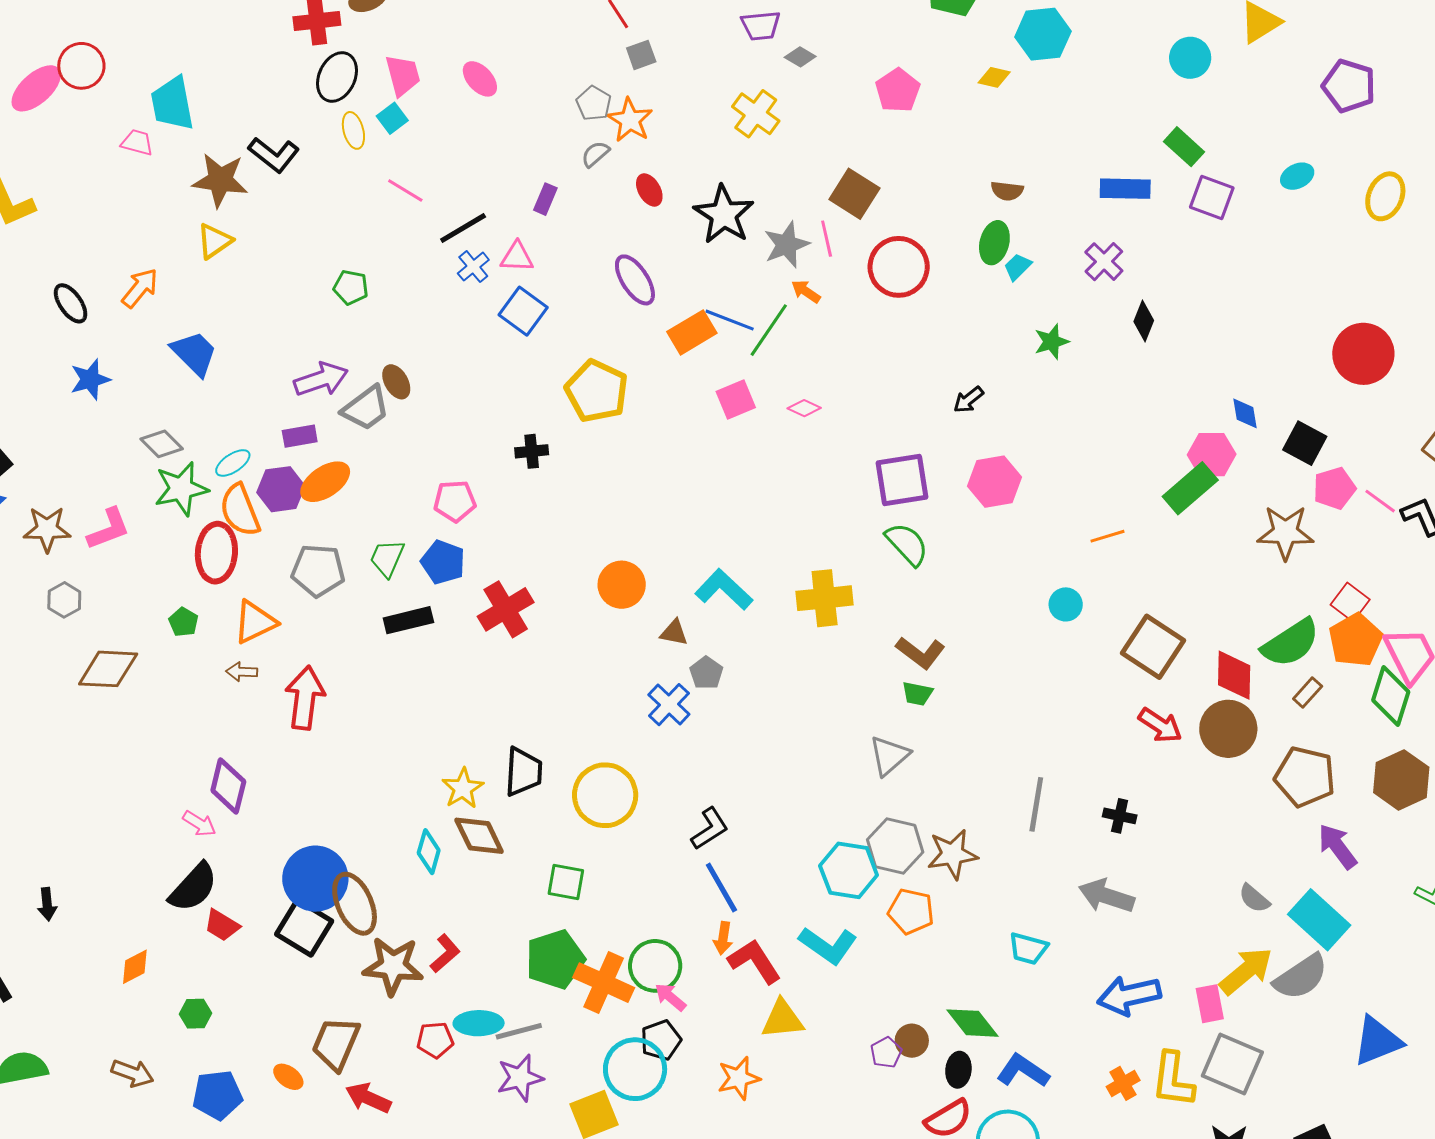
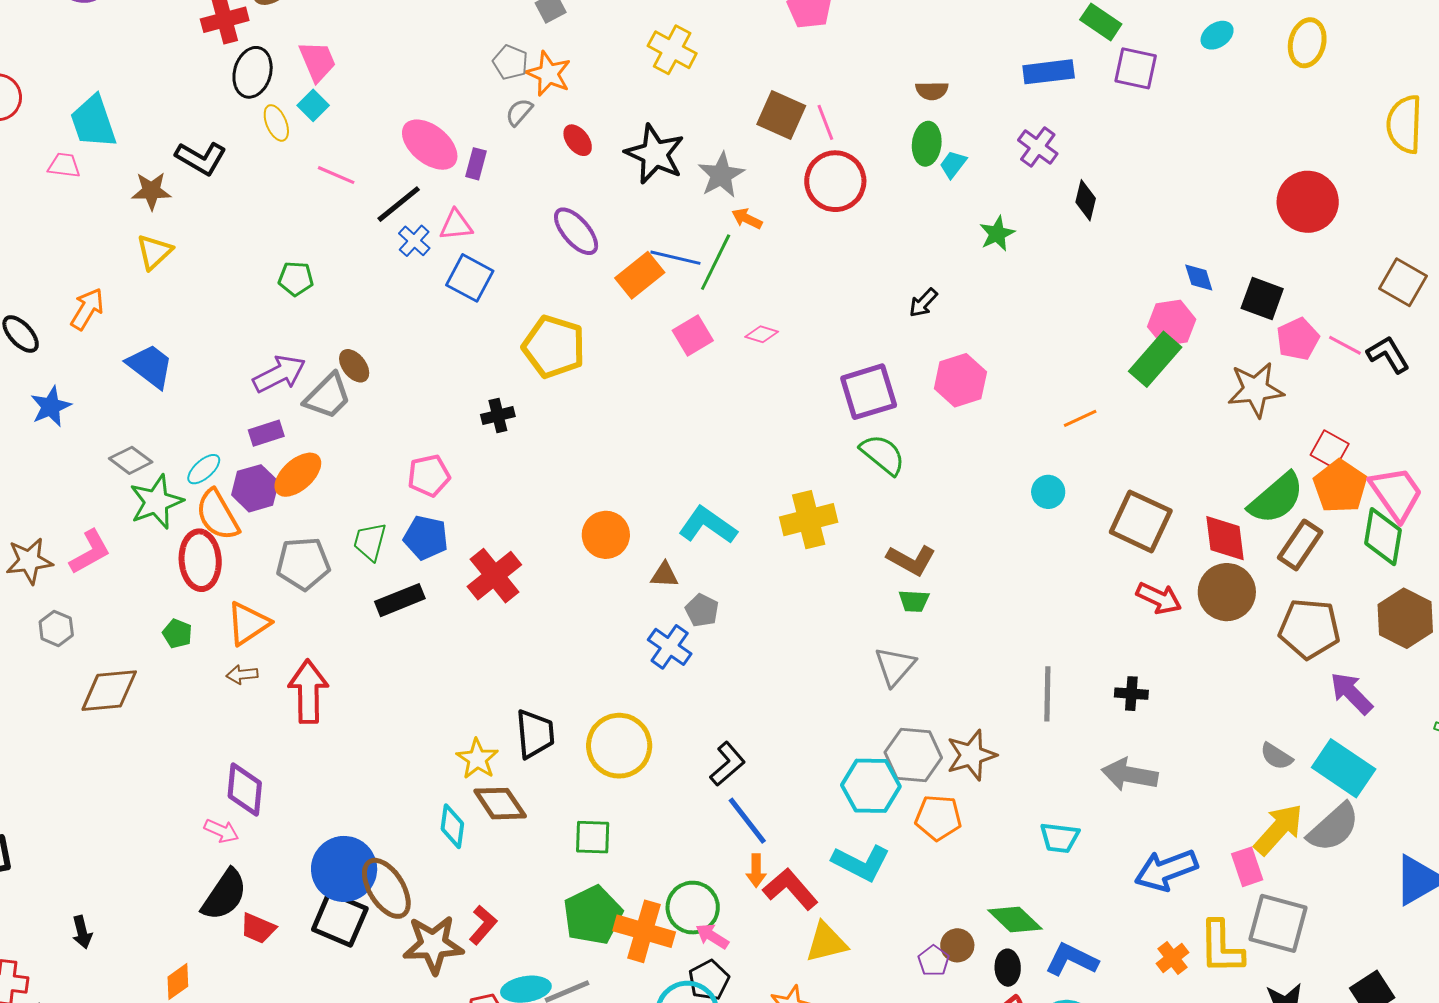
pink ellipse: (480, 79) -> (430, 145), moved, size x1.5
brown star: (220, 180) -> (151, 191), size x0.7
pink line: (827, 239) -> (825, 122), moved
brown rectangle: (1308, 692) -> (1300, 545), size x1.6

